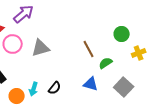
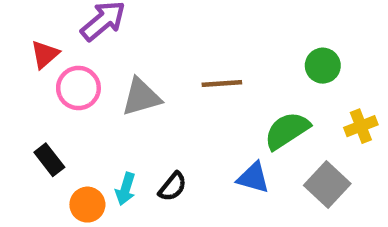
brown line: (89, 49) -> (222, 84), moved, turned -66
yellow cross: (139, 53) -> (361, 126), moved
green semicircle: (106, 63) -> (287, 131), size x1.5

